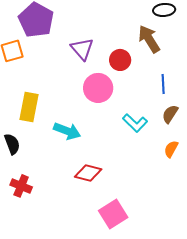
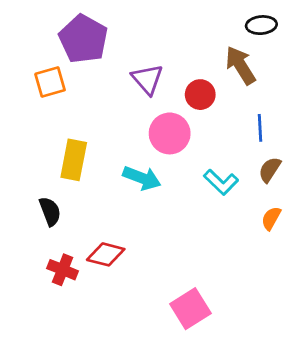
cyan arrow: (67, 131) -> (142, 178), moved
red diamond: (88, 173) -> (106, 254), moved

